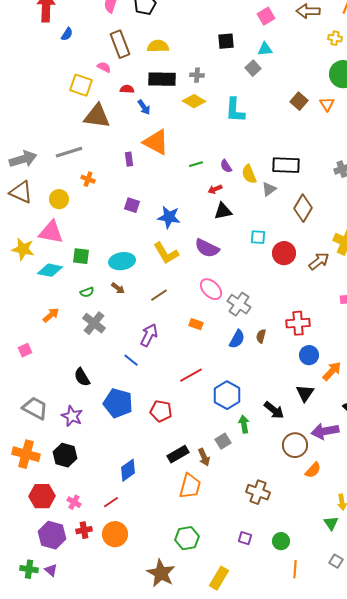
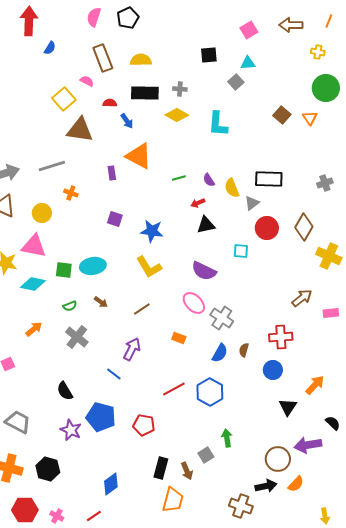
yellow square: (81, 85) -> (64, 99), turned 30
brown diamond: (303, 208) -> (304, 227), moved
purple semicircle: (207, 248) -> (204, 271), moved
red circle: (284, 253) -> (267, 228), moved
cyan ellipse: (122, 261) -> (93, 266), moved
brown arrow: (319, 261) -> (302, 298), moved
blue circle: (309, 355) -> (273, 370), moved
blue hexagon: (227, 395) -> (210, 392), moved
black arrow: (274, 410) -> (266, 486), moved, turned -50
purple star: (72, 416) -> (71, 430), moved
black rectangle: (178, 454) -> (161, 468), turned -45

